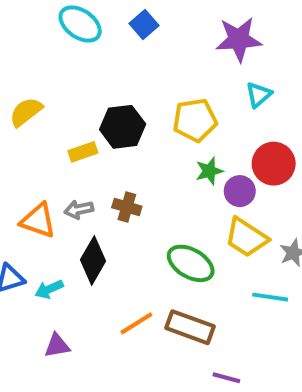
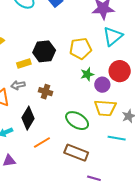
cyan triangle: (259, 95) -> (113, 36), size x1.5
gray arrow: (79, 210) -> (18, 85), moved
yellow trapezoid: (246, 237) -> (105, 108), turned -30
orange line: (136, 323) -> (42, 142), moved

